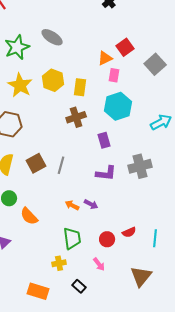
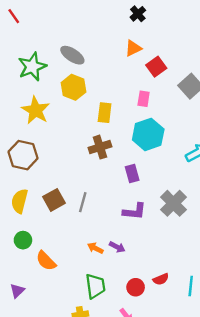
orange triangle: (105, 58) -> (133, 48), moved
yellow hexagon: (53, 80) -> (74, 87), moved
gray cross: (140, 166) -> (173, 203), turned -30

